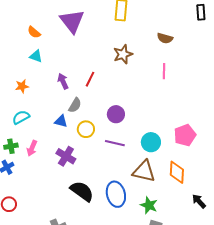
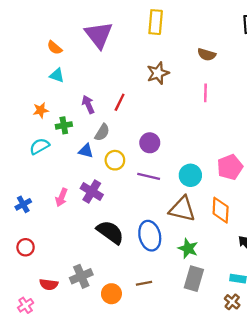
green cross: (11, 146) -> (64, 125), moved
pink arrow: (32, 148) -> (62, 197), moved

